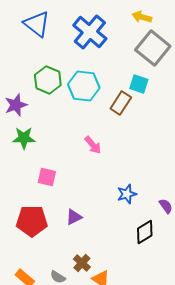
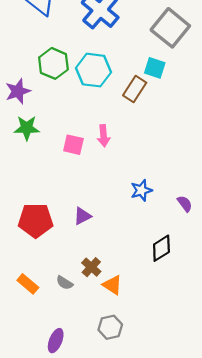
pink arrow: (93, 145) -> (104, 136), turned 36
pink square: (47, 177) -> (73, 145), moved
black diamond: (145, 232) -> (161, 248), moved

